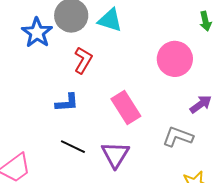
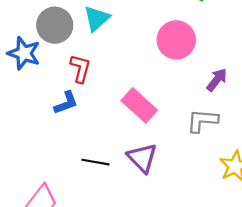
cyan triangle: (110, 20) -> (97, 18), turned -44
blue L-shape: (67, 103) -> (66, 103), moved

